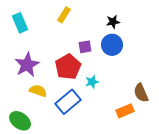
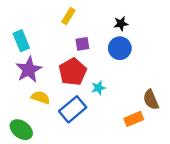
cyan rectangle: (20, 23) -> (21, 41), moved
purple square: (85, 47) -> (82, 44), moved

